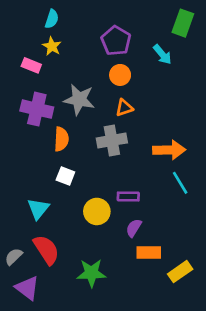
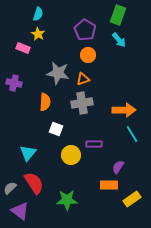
green rectangle: (183, 23) -> (118, 15), moved
orange triangle: (124, 108) -> (83, 79), moved
purple cross: (37, 109) -> (14, 83), moved, size x0.7
white square: (65, 176) -> (56, 129), moved
purple semicircle: (134, 228) -> (118, 167), moved

